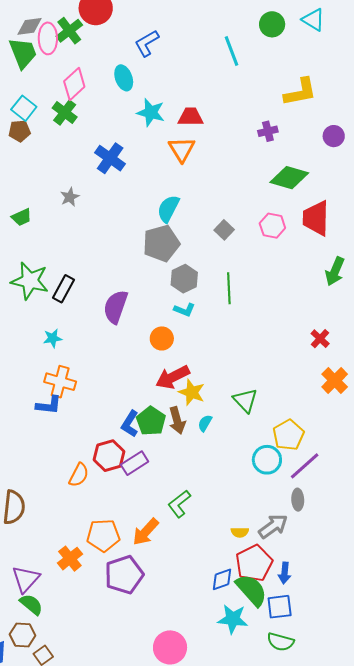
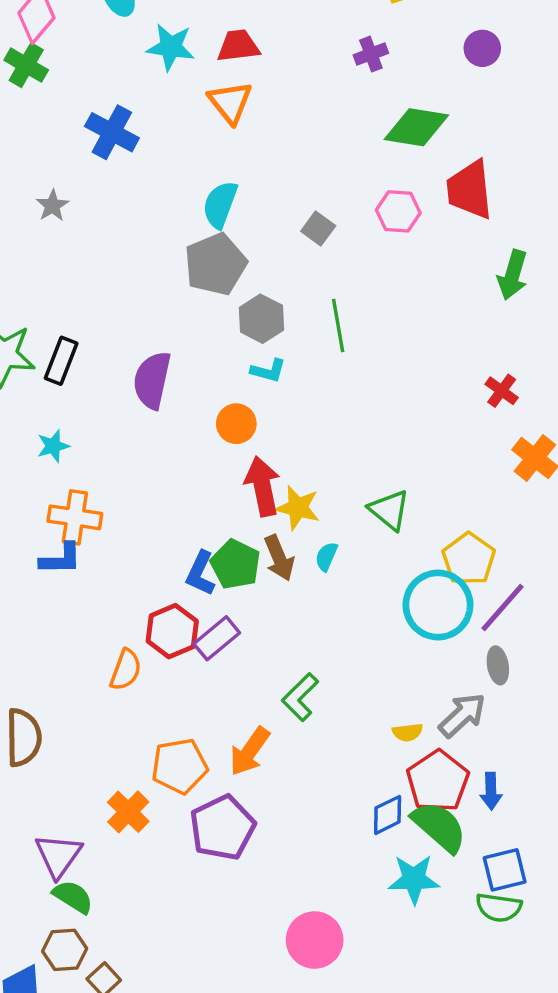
red arrow: (173, 377) -> (262, 486), turned 112
cyan circle: (267, 460) -> (438, 605), size x1.4
blue square: (280, 607) -> (505, 870), moved

